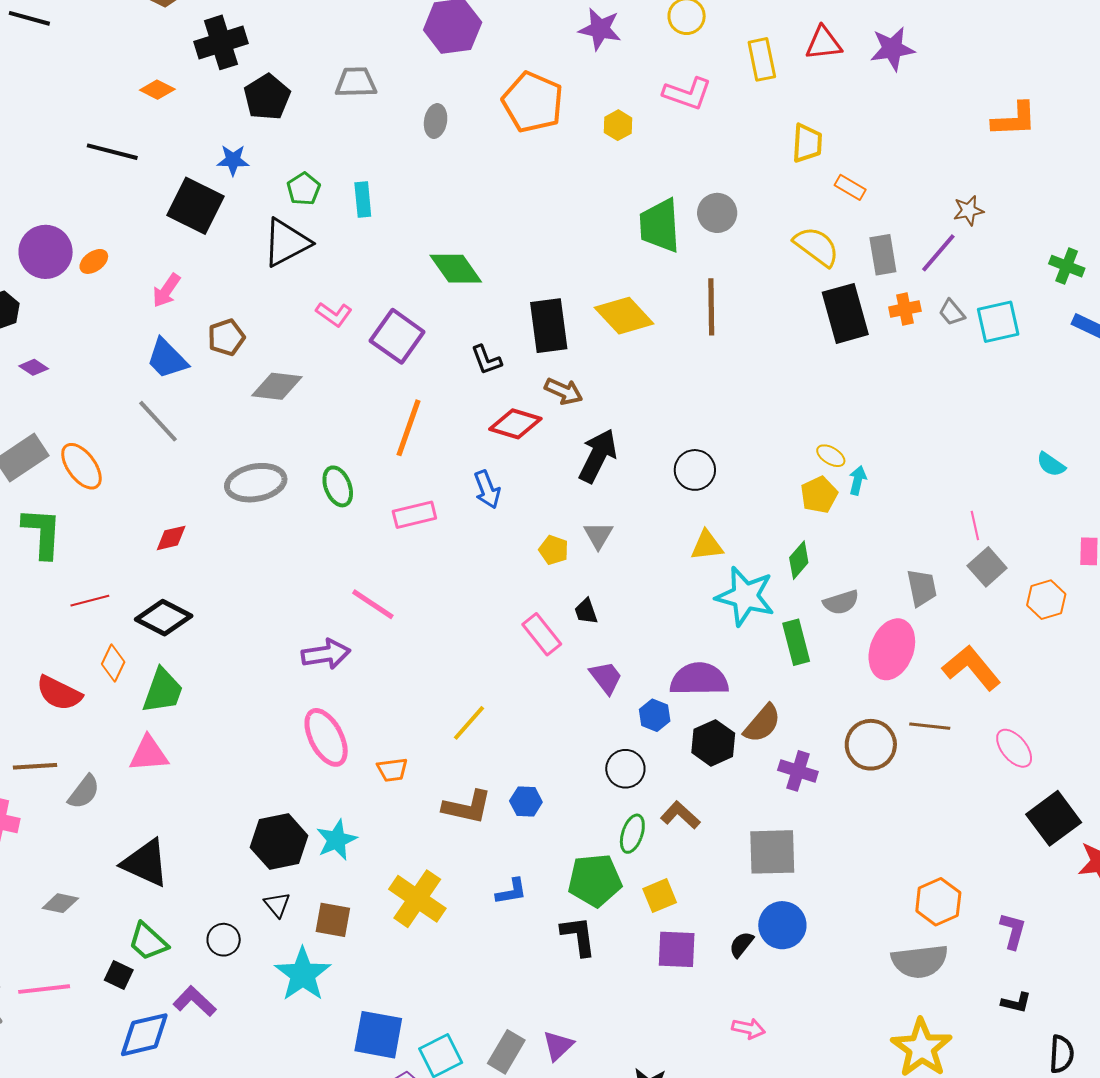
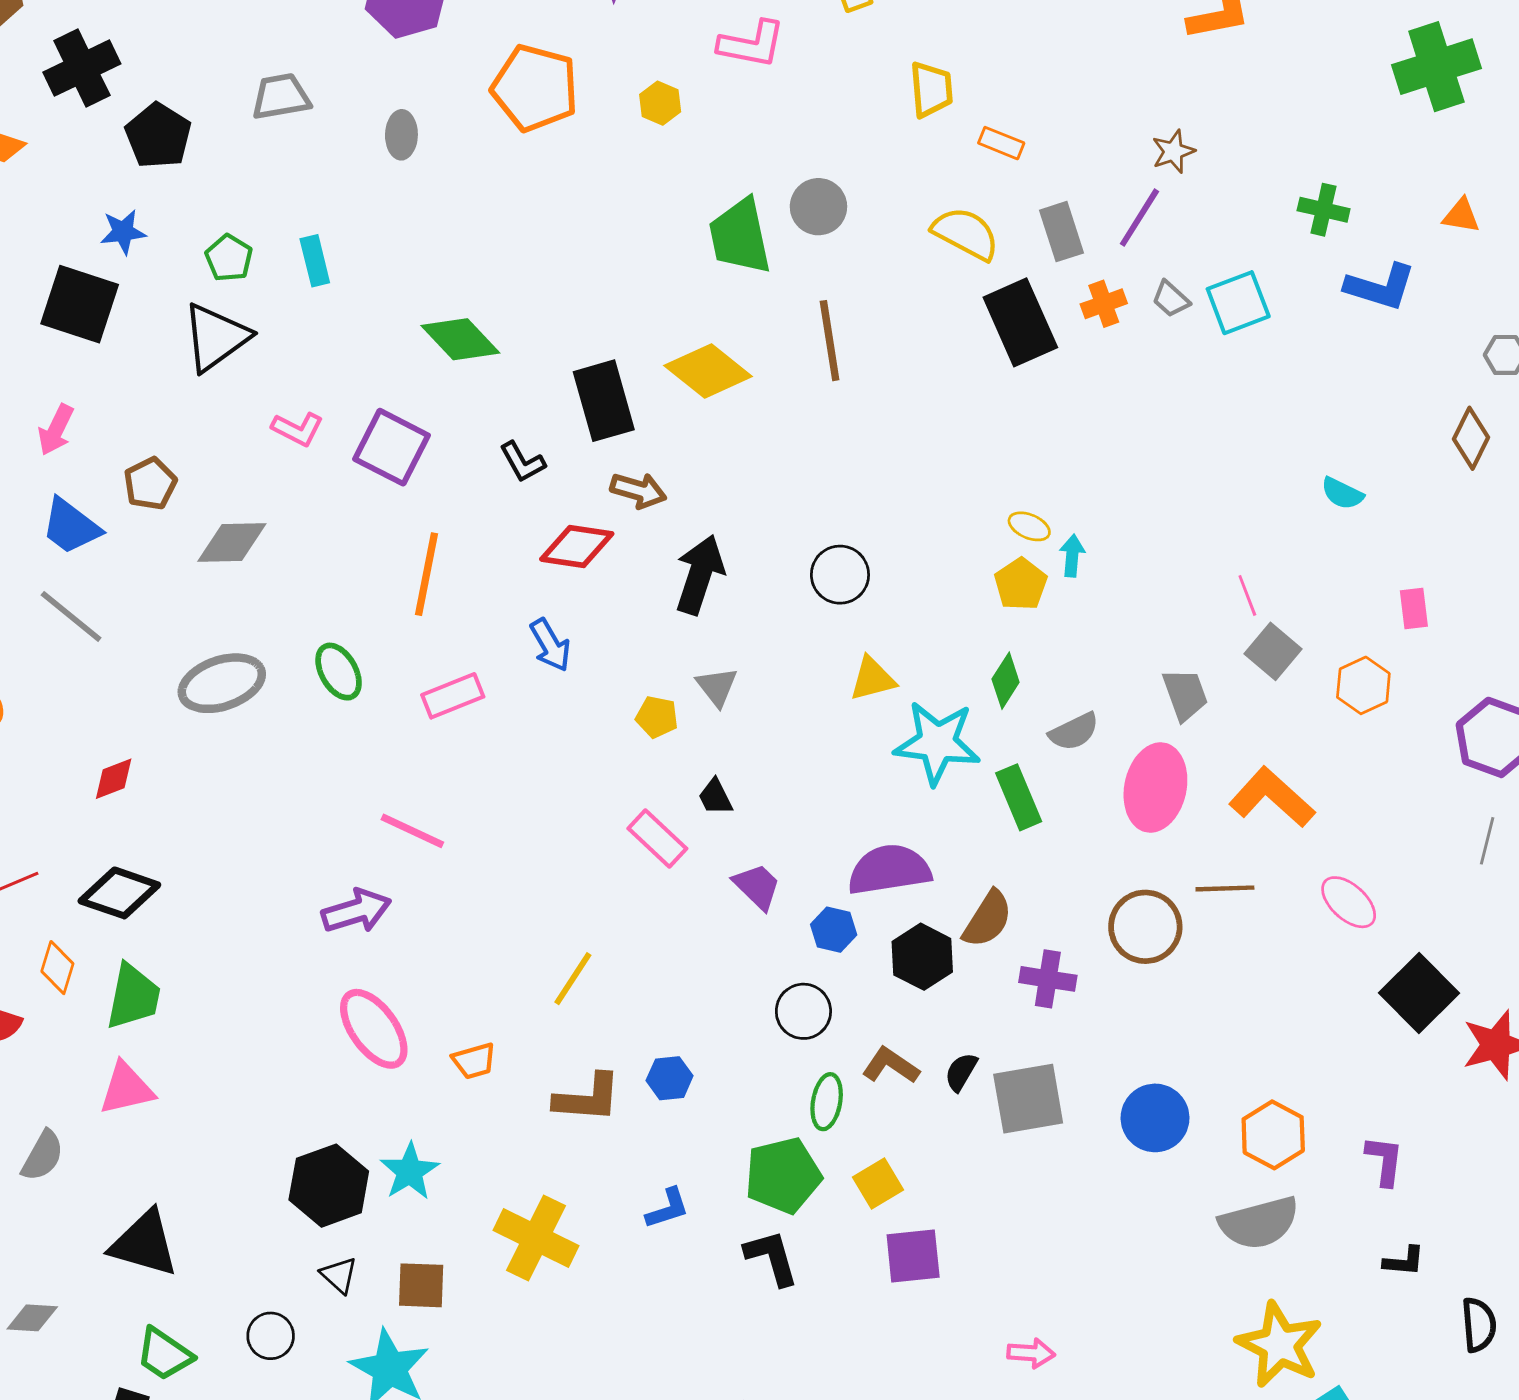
blue circle: (782, 925) -> (1155, 1118), moved
black semicircle: (741, 944) -> (961, 1072), moved

